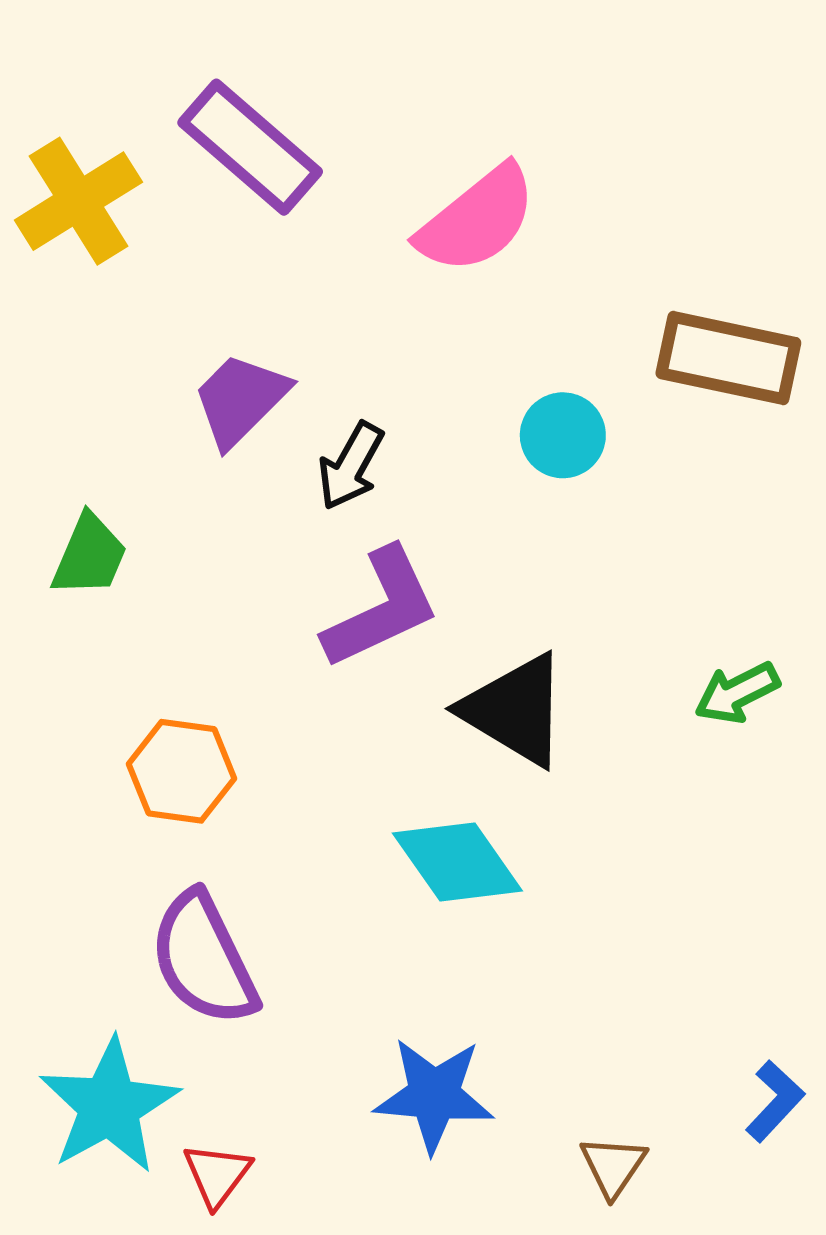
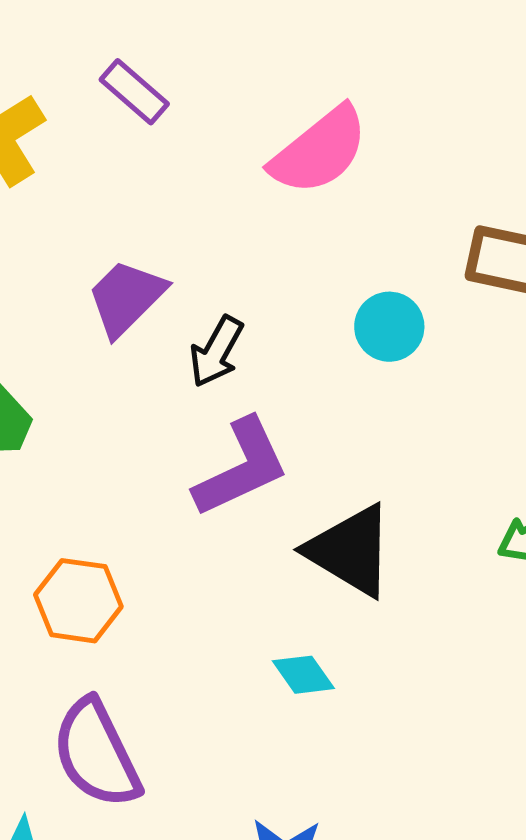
purple rectangle: (250, 147) -> (134, 92), size x0.6
cyan diamond: (457, 862) -> (303, 675), size x0.6

